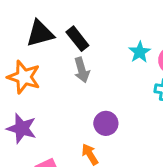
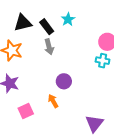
cyan star: (140, 52) -> (68, 19), moved

